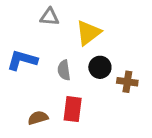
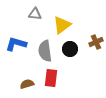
gray semicircle: (64, 70) -> (45, 51), size x1.5
brown cross: (127, 82) -> (96, 42), moved, turned -32

